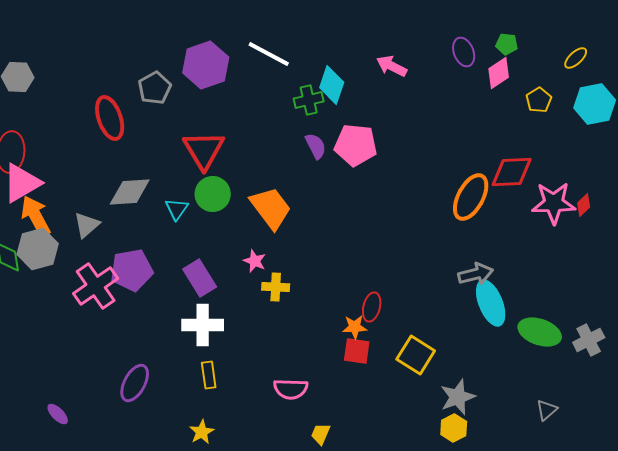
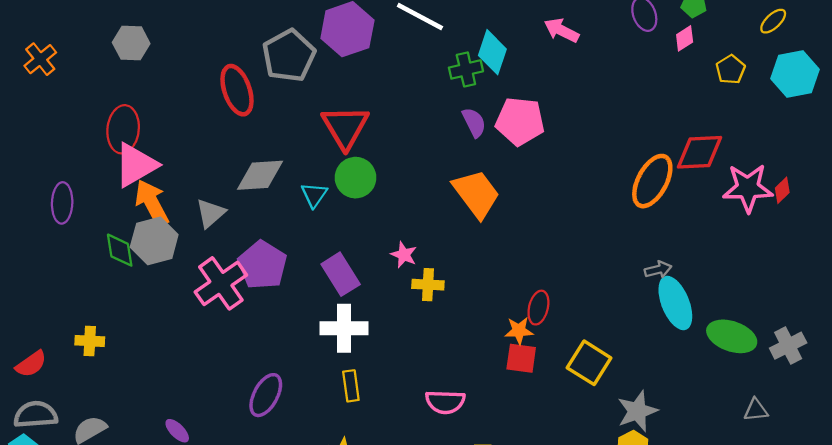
pink diamond: (499, 73) -> (685, 38), size x0.7
gray pentagon: (155, 88) -> (289, 56), size x1.4
orange trapezoid: (271, 208) -> (476, 194), moved
purple pentagon: (132, 270) -> (262, 265), turned -30
gray arrow: (476, 274) -> (658, 270), size x0.7
gray triangle: (547, 410) -> (756, 410), moved, turned 35

